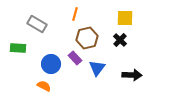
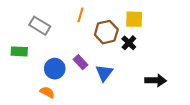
brown hexagon: (87, 38) -> (106, 32), moved
black arrow: (132, 75) -> (156, 80), moved

